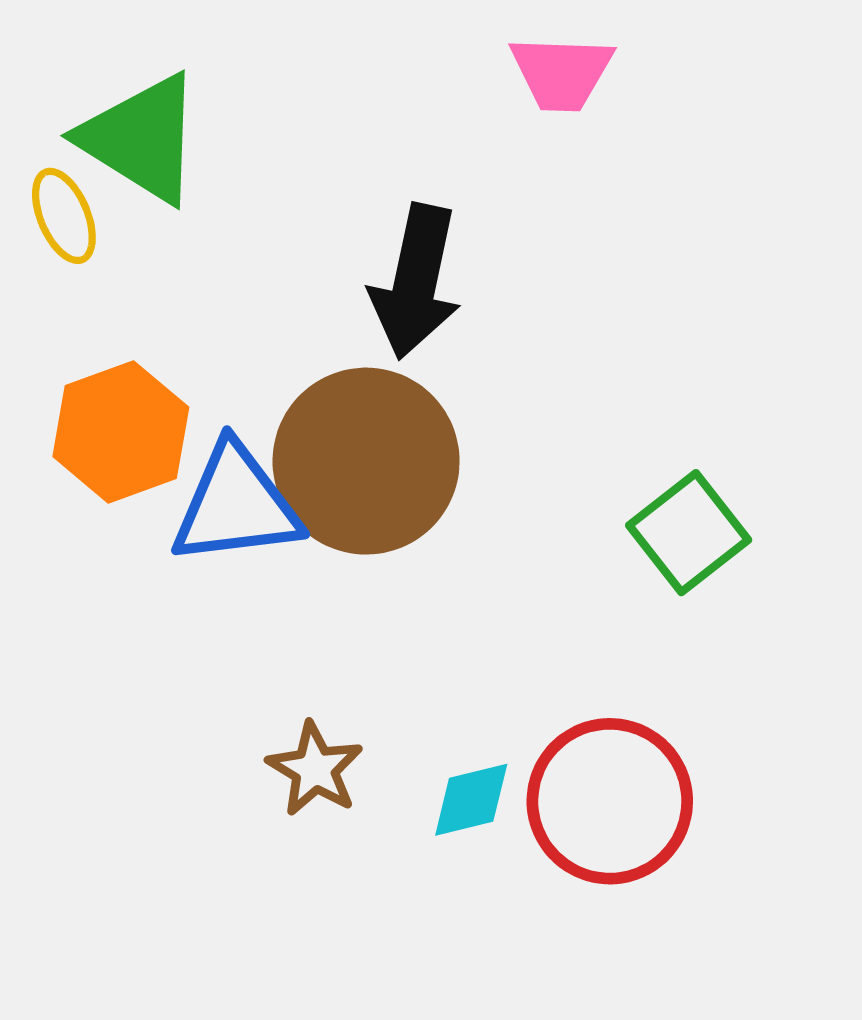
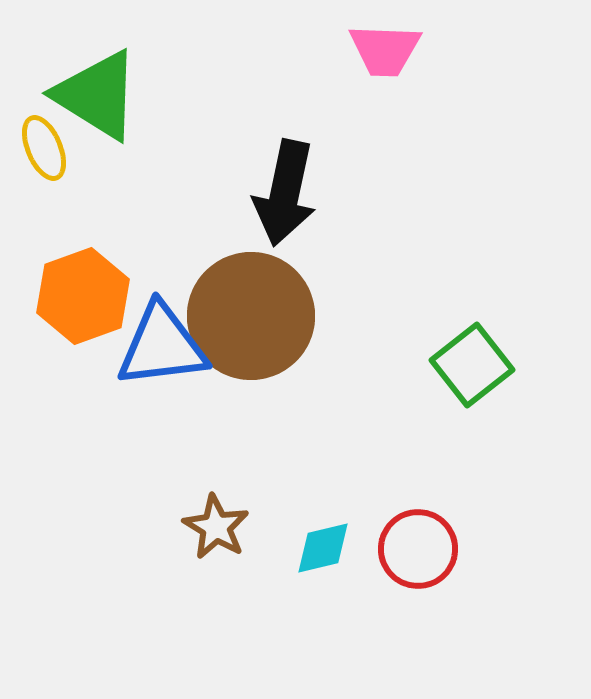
red circle: (610, 801) -> (418, 549), size x0.7

